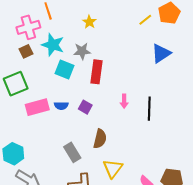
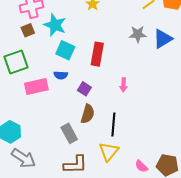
gray star: (82, 51) -> (138, 34), moved
blue semicircle: (61, 106) -> (61, 75), moved
black line: (149, 109) -> (113, 125), moved
brown semicircle: (100, 139) -> (88, 114), moved

